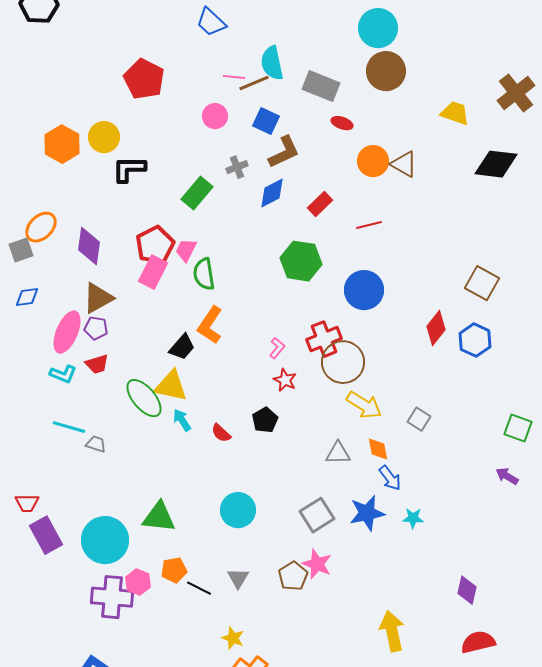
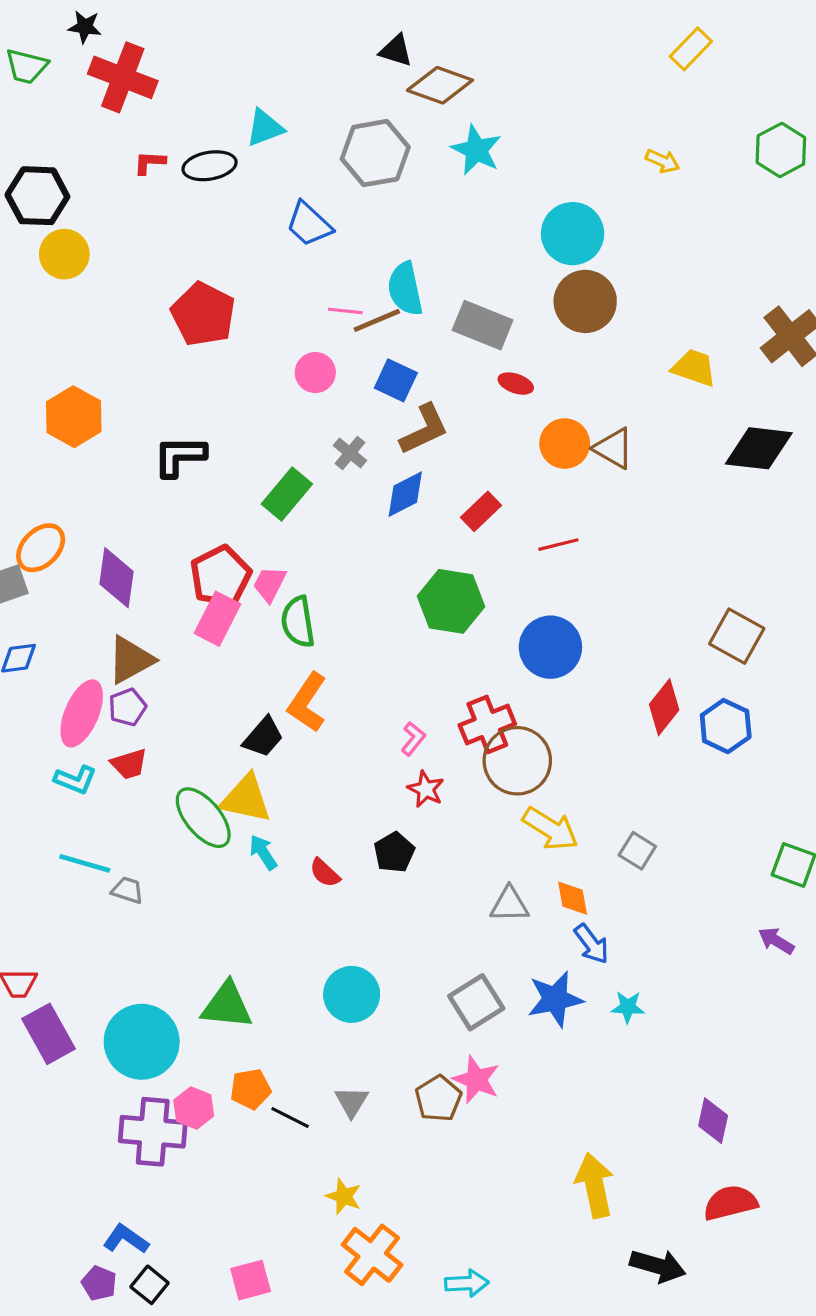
yellow circle: (104, 137) -> (64, 254), moved
gray cross: (237, 167) -> (350, 453), turned -30
purple pentagon: (96, 328) -> (127, 707), turned -30

